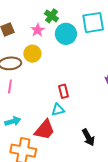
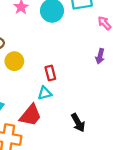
yellow circle: (32, 54) -> (14, 61), moved

